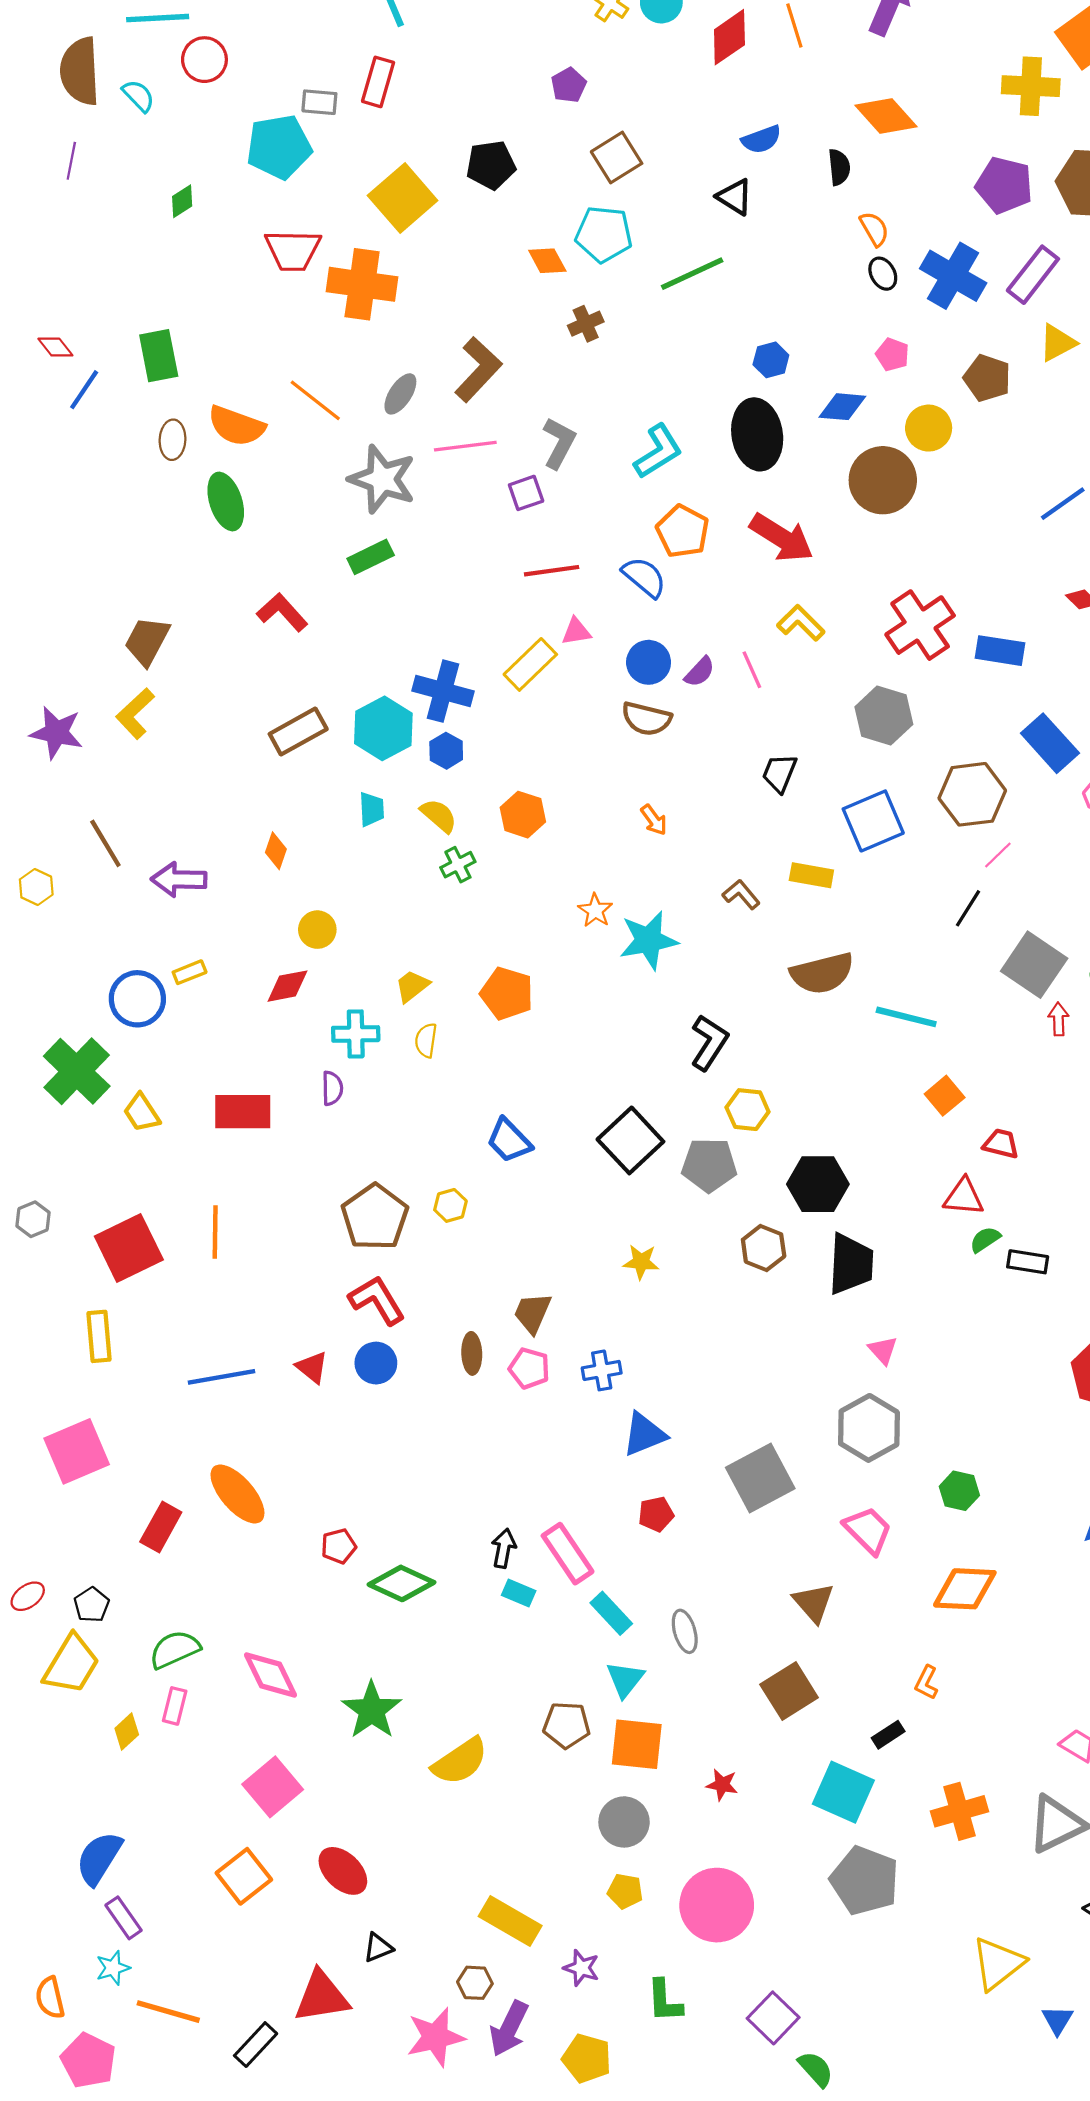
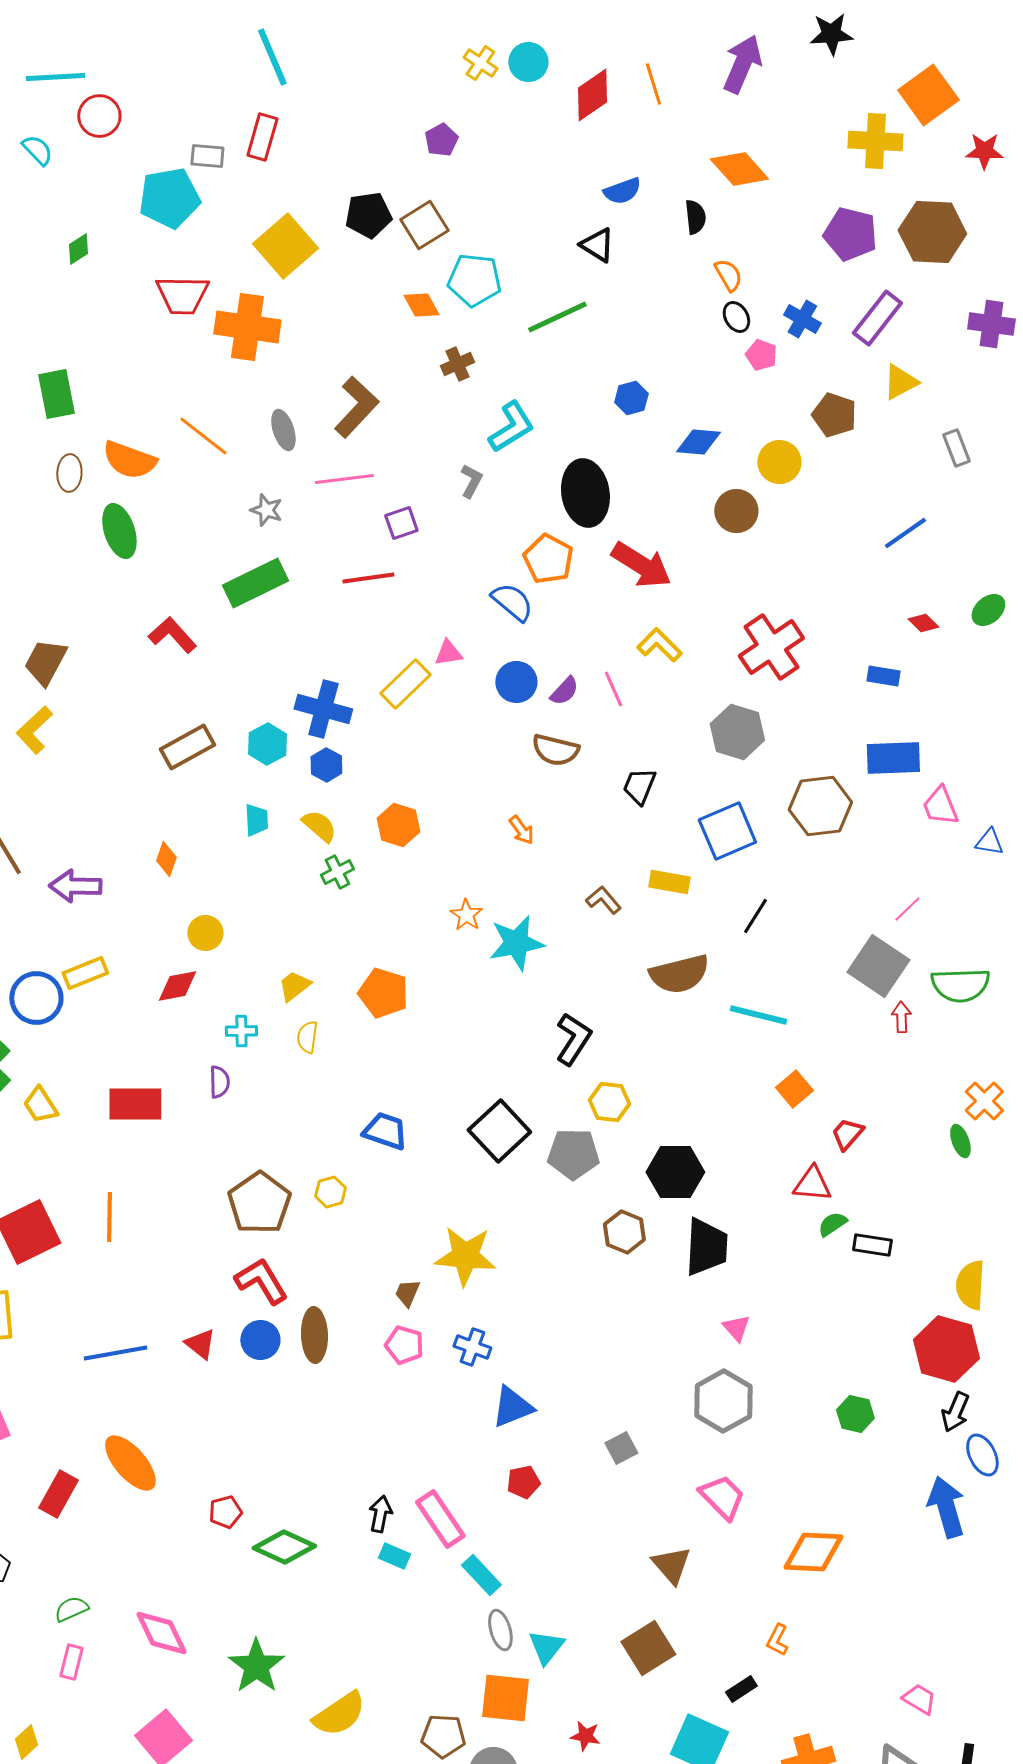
brown square: (617, 158) -> (424, 225), moved
blue cross: (953, 276) -> (802, 319), size x0.6
pink pentagon: (892, 355) -> (761, 355), moved
gray ellipse: (400, 394) -> (283, 430), turned -51
black ellipse: (757, 434) -> (585, 493), moved
gray L-shape: (559, 443) -> (471, 481), moved, size x0.7
cyan L-shape: (658, 451) -> (511, 427), moved
gray star: (382, 479) -> (266, 510), size x0.5
brown circle: (883, 480) -> (736, 511), size x0.7
green rectangle: (371, 557) -> (255, 583), size x1.5
red line: (552, 571) -> (368, 578), moved
blue rectangle: (1000, 651) -> (883, 676), moved, size x0.7
brown semicircle: (646, 719) -> (555, 750), moved
cyan hexagon: (383, 728) -> (267, 744), size x0.7
blue rectangle: (1050, 743) -> (893, 758), turned -50
pink line: (998, 855) -> (907, 909), moved
black line: (968, 908) -> (755, 916), moved
yellow rectangle: (190, 972) -> (85, 973), size x1.4
cyan cross: (356, 1034) -> (241, 1031), size x0.7
blue trapezoid: (509, 1140) -> (385, 1131), turned 153
red trapezoid: (1001, 1144) -> (847, 1134), turned -63
yellow star: (641, 1262) -> (465, 1256), moved, size x1.8
brown trapezoid: (532, 1313) -> (407, 1293), size x0.7
brown ellipse: (472, 1353) -> (314, 1335), moved, size x1.4
blue cross: (602, 1370) -> (472, 1347), turned 30
gray square: (760, 1478) -> (621, 1448), size x0.5
green hexagon: (959, 1491) -> (855, 1414), moved
gray ellipse: (685, 1631) -> (500, 1630), moved
green semicircle: (175, 1649) -> (71, 1609), size x0.7
cyan triangle: (625, 1679) -> (546, 1647), moved
brown pentagon: (567, 1725) -> (443, 1736), moved
yellow diamond: (127, 1731) -> (26, 1742), moved

